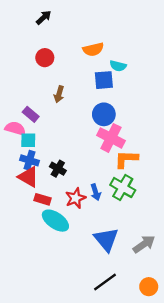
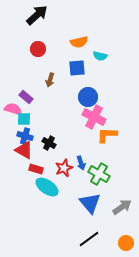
black arrow: (44, 18) -> (37, 15), size x1.6
blue square: (104, 80) -> (77, 68), moved
green cross: (123, 188) -> (99, 174), moved

